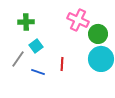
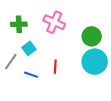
pink cross: (78, 20) -> (54, 22), moved

